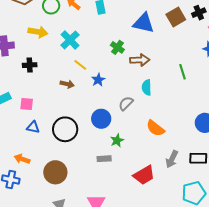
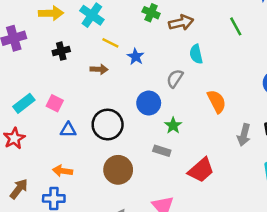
black cross: (30, 65) -> (61, 51), moved
pink square: (27, 104) -> (55, 103), turned 32
orange semicircle: (155, 128) -> (217, 101), turned -144
gray rectangle: (104, 159) -> (162, 151), turned 32
brown circle: (55, 172) -> (118, 170), moved
red trapezoid: (144, 175) -> (201, 170), moved

